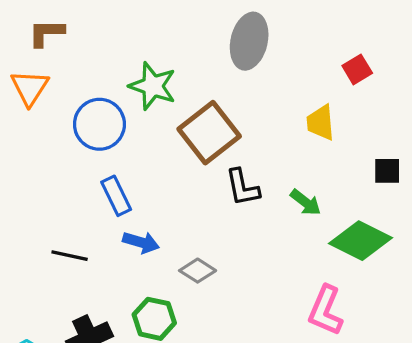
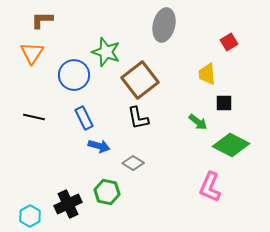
black square: (387, 171) -> (224, 103), moved
black L-shape: (242, 187) -> (138, 118), moved
black line: (70, 256) -> (34, 117), moved

